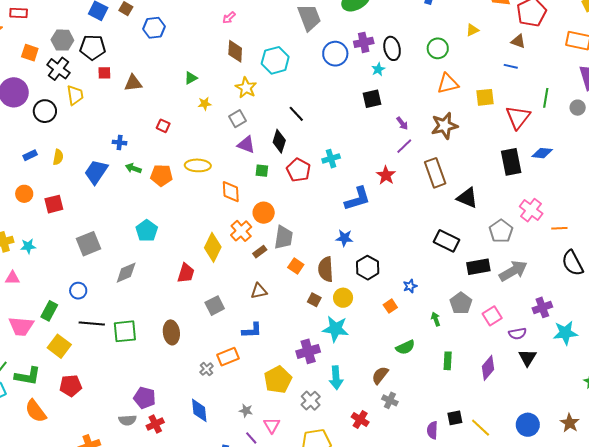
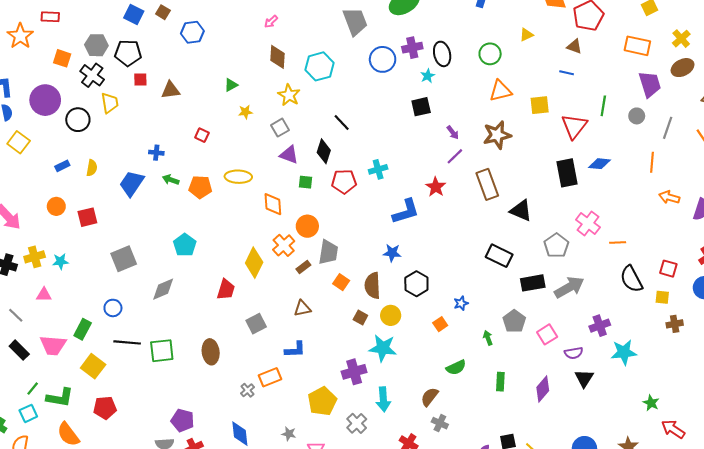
red pentagon: (299, 170) -> (344, 181), turned -30

